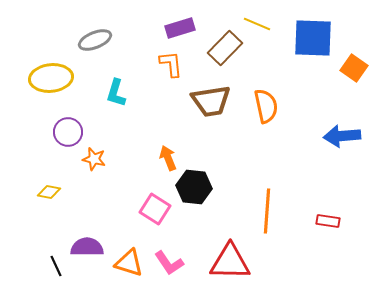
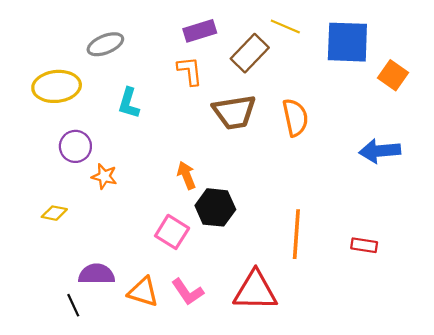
black line: (56, 266) -> (73, 305), moved

